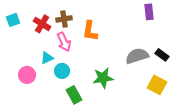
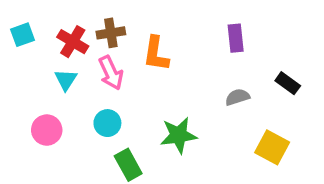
purple rectangle: (149, 12) -> (236, 38), moved
black rectangle: (162, 55) -> (288, 83), moved
gray semicircle: (137, 56) -> (237, 97), size x0.6
cyan triangle: (47, 58) -> (66, 80), moved, turned -32

